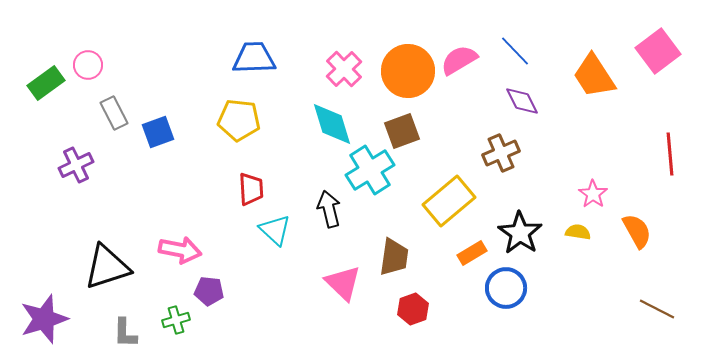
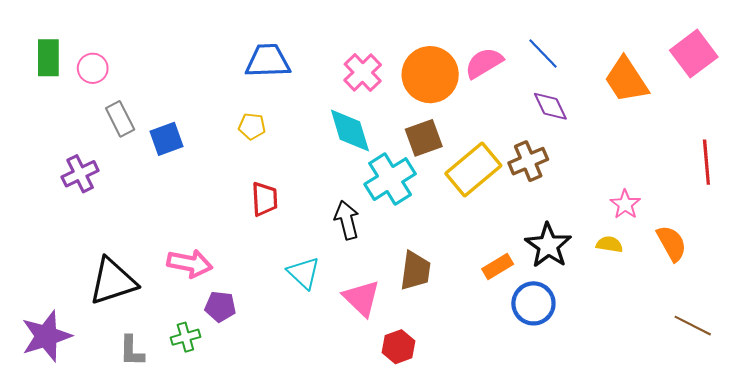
green rectangle: (46, 83) -> (48, 58), moved, turned -54
yellow pentagon: (239, 120) -> (252, 126), size x0.6
yellow rectangle: (449, 201) -> (473, 170), moved
cyan triangle: (275, 230) -> (304, 273), moved
red hexagon: (413, 309) -> (398, 347), moved

